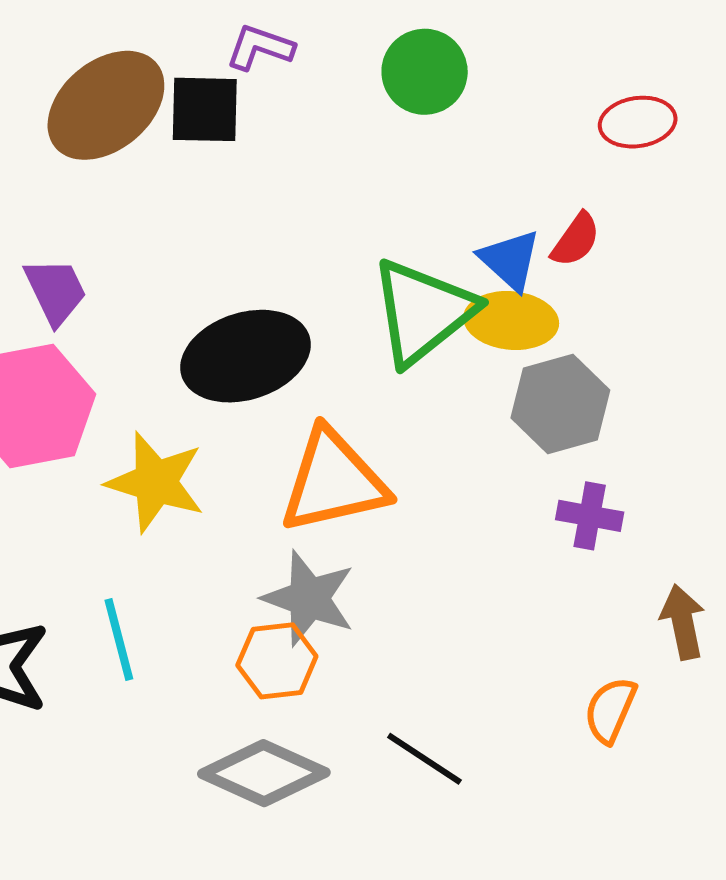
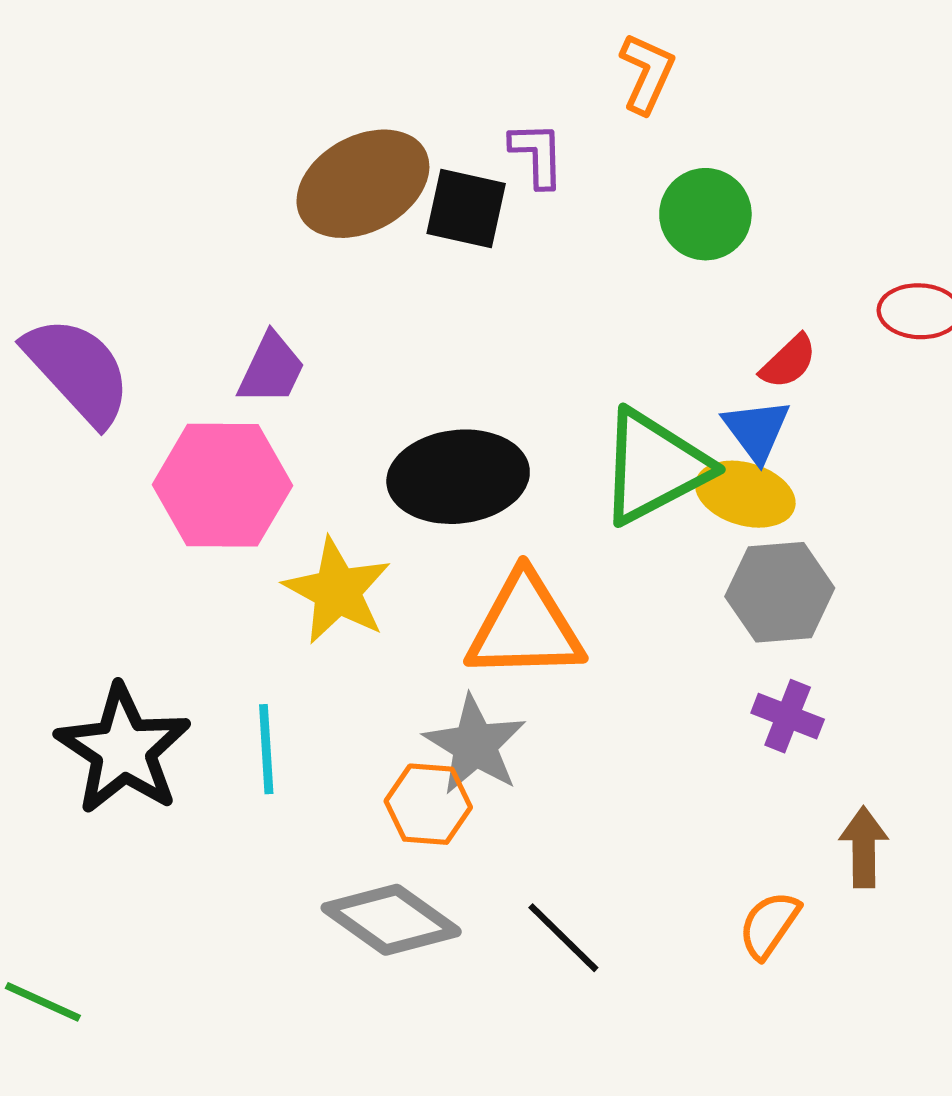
purple L-shape: (260, 47) -> (537, 155), turned 58
red semicircle: (576, 240) -> (788, 362), moved
purple trapezoid: (55, 291) -> (271, 369), turned 40

